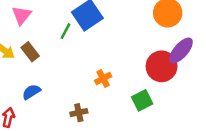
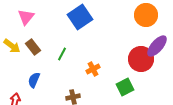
green line: (65, 31) -> (62, 54), moved
blue semicircle: (31, 92) -> (34, 80), turned -35

